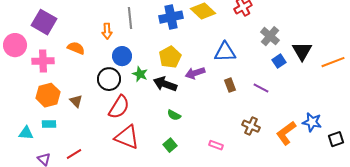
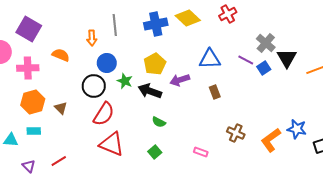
gray cross: (270, 36) -> (266, 43), moved
purple line: (261, 88) -> (246, 60), moved

